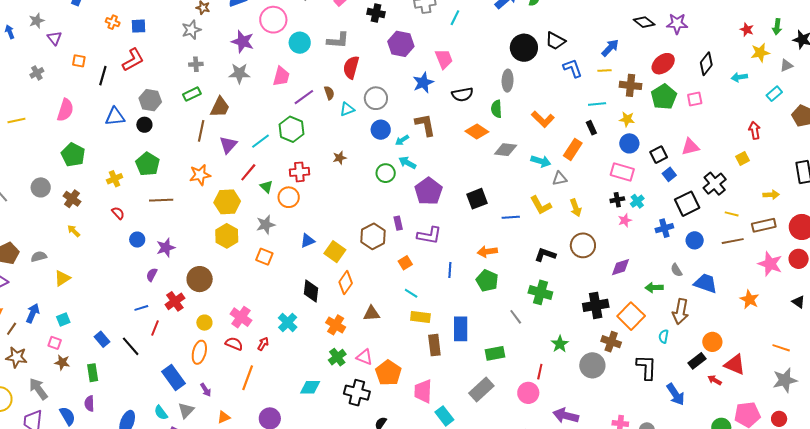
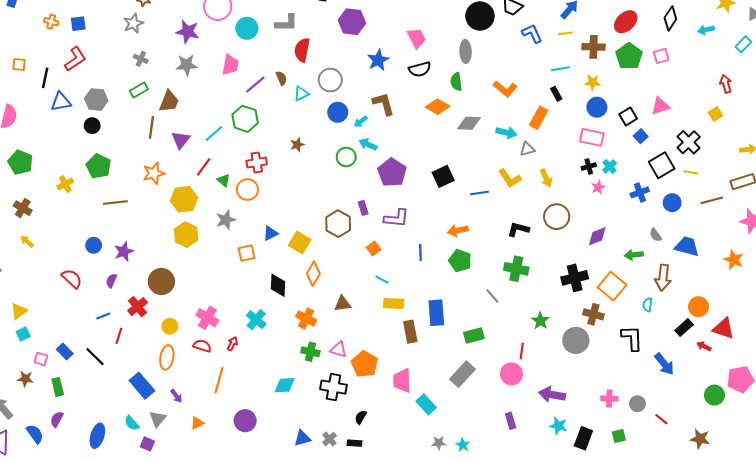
pink trapezoid: (444, 59) -> (417, 38), moved
gray cross: (196, 64) -> (141, 59), turned 32
blue triangle: (115, 117) -> (61, 102), moved
red semicircle: (118, 213) -> (72, 279), moved, size x1.5
yellow line: (732, 214) -> (691, 172), moved
orange square: (264, 257) -> (247, 253), moved, turned -30
yellow triangle: (62, 278) -> (19, 311), moved
pink square: (55, 343) -> (41, 359), moved
green cross: (337, 357) -> (310, 352), turned -36
purple semicircle: (89, 404) -> (57, 419), turned 35

